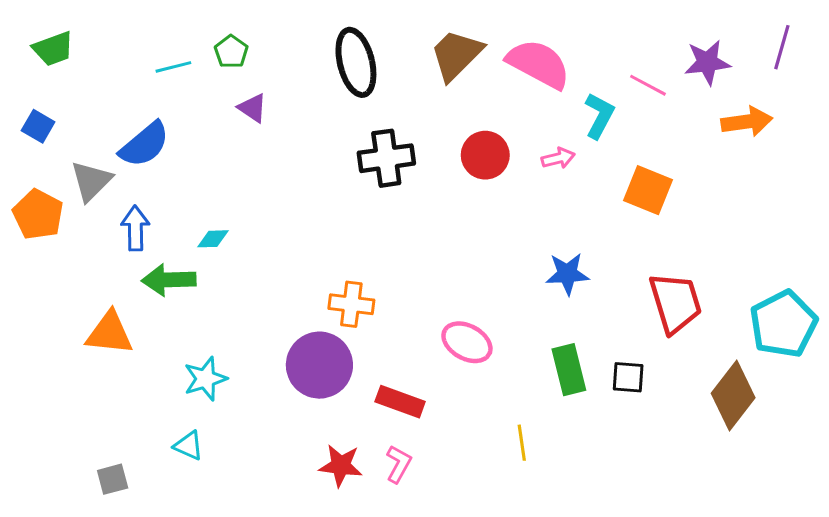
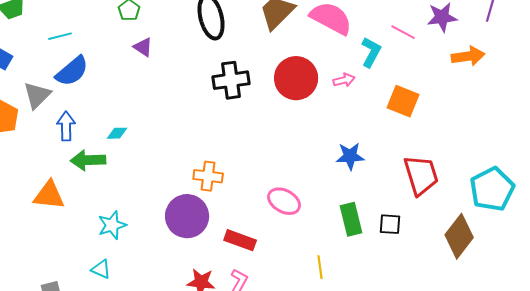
cyan line: (173, 67) -> (60, 36), moved
red circle: (485, 155) -> (296, 78), size x1.4

